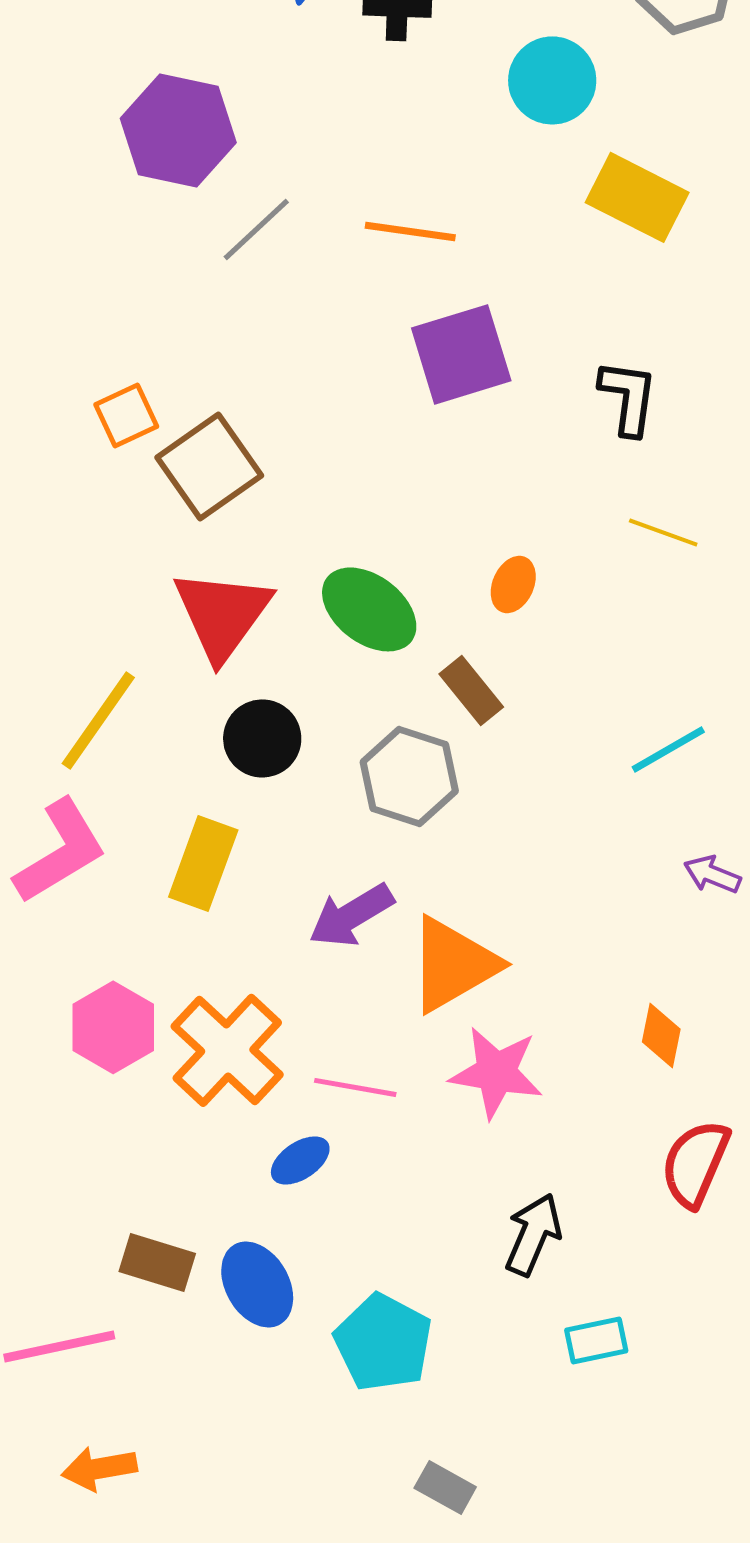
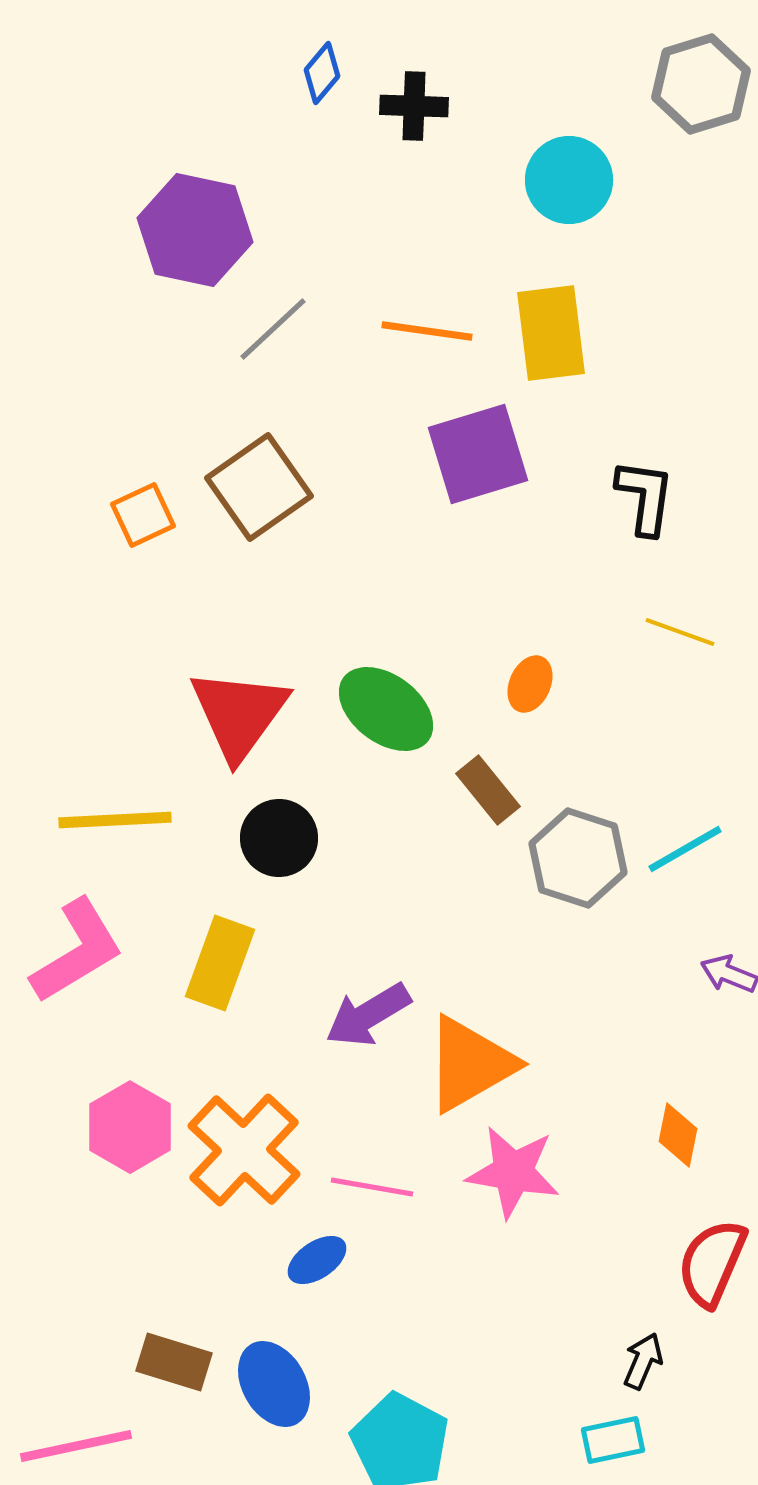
yellow rectangle: (637, 197) -> (551, 333), moved, turned 56
brown square: (209, 466) -> (259, 487), moved
yellow line: (98, 720) -> (115, 820), turned 52
gray hexagon: (409, 776) -> (578, 858), moved
black arrow: (533, 1234) -> (643, 1361), moved, size x0.7

